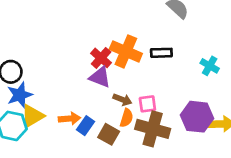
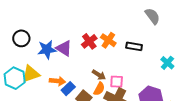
orange cross: (126, 51) -> (108, 40), size x0.7
purple triangle: (100, 77) -> (64, 48), moved
blue star: (20, 95) -> (47, 50), moved

